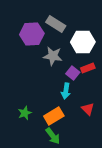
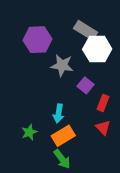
gray rectangle: (56, 24) -> (85, 30), moved
red rectangle: (88, 68) -> (103, 103), moved, turned -48
cyan arrow: (66, 91) -> (59, 113), moved

